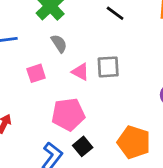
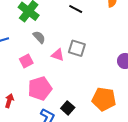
gray square: (108, 67) -> (77, 48), turned 30
pink pentagon: (68, 114) -> (40, 88), moved

